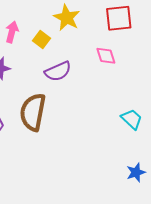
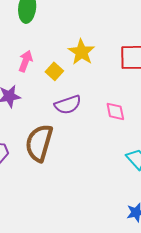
pink diamond: (106, 56) -> (115, 111), moved

